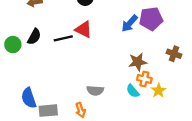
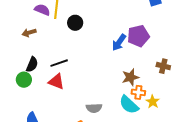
red triangle: (83, 29) -> (56, 82), moved
green circle: (13, 45) -> (24, 80), moved
cyan semicircle: (133, 91) -> (129, 105), size x1.5

